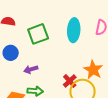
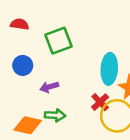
cyan ellipse: (74, 30) -> (109, 69), moved

